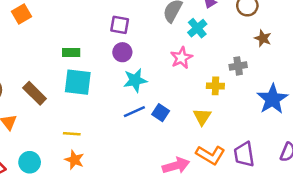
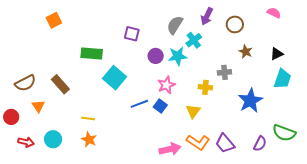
green rectangle: (71, 52) -> (92, 53), size x1.5
purple circle: (122, 52) -> (156, 56), moved
pink star: (181, 58) -> (166, 85), moved
cyan star: (135, 80) -> (178, 56), moved
cyan square: (78, 82) -> (114, 78), moved, turned 30
purple trapezoid: (244, 154) -> (225, 143), turned -35

